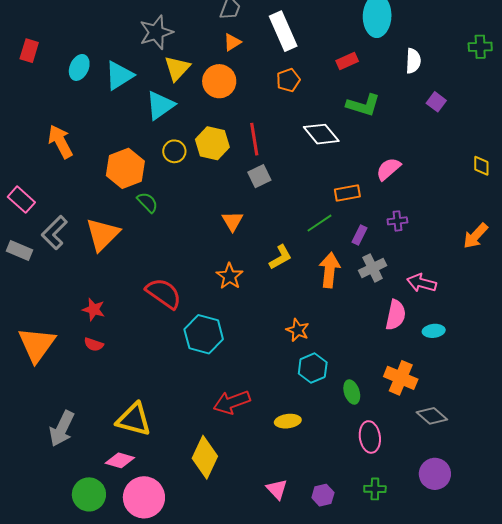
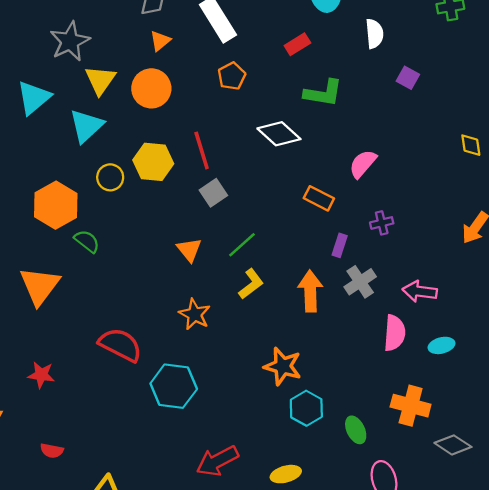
orange rectangle: (347, 193) -> (319, 198), turned 45
green line: (319, 223) -> (242, 245), moved
orange star: (298, 330) -> (283, 366), size x1.4
red semicircle: (94, 344) -> (52, 451), moved

